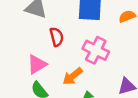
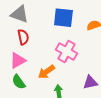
red semicircle: (57, 37) -> (23, 37), moved

